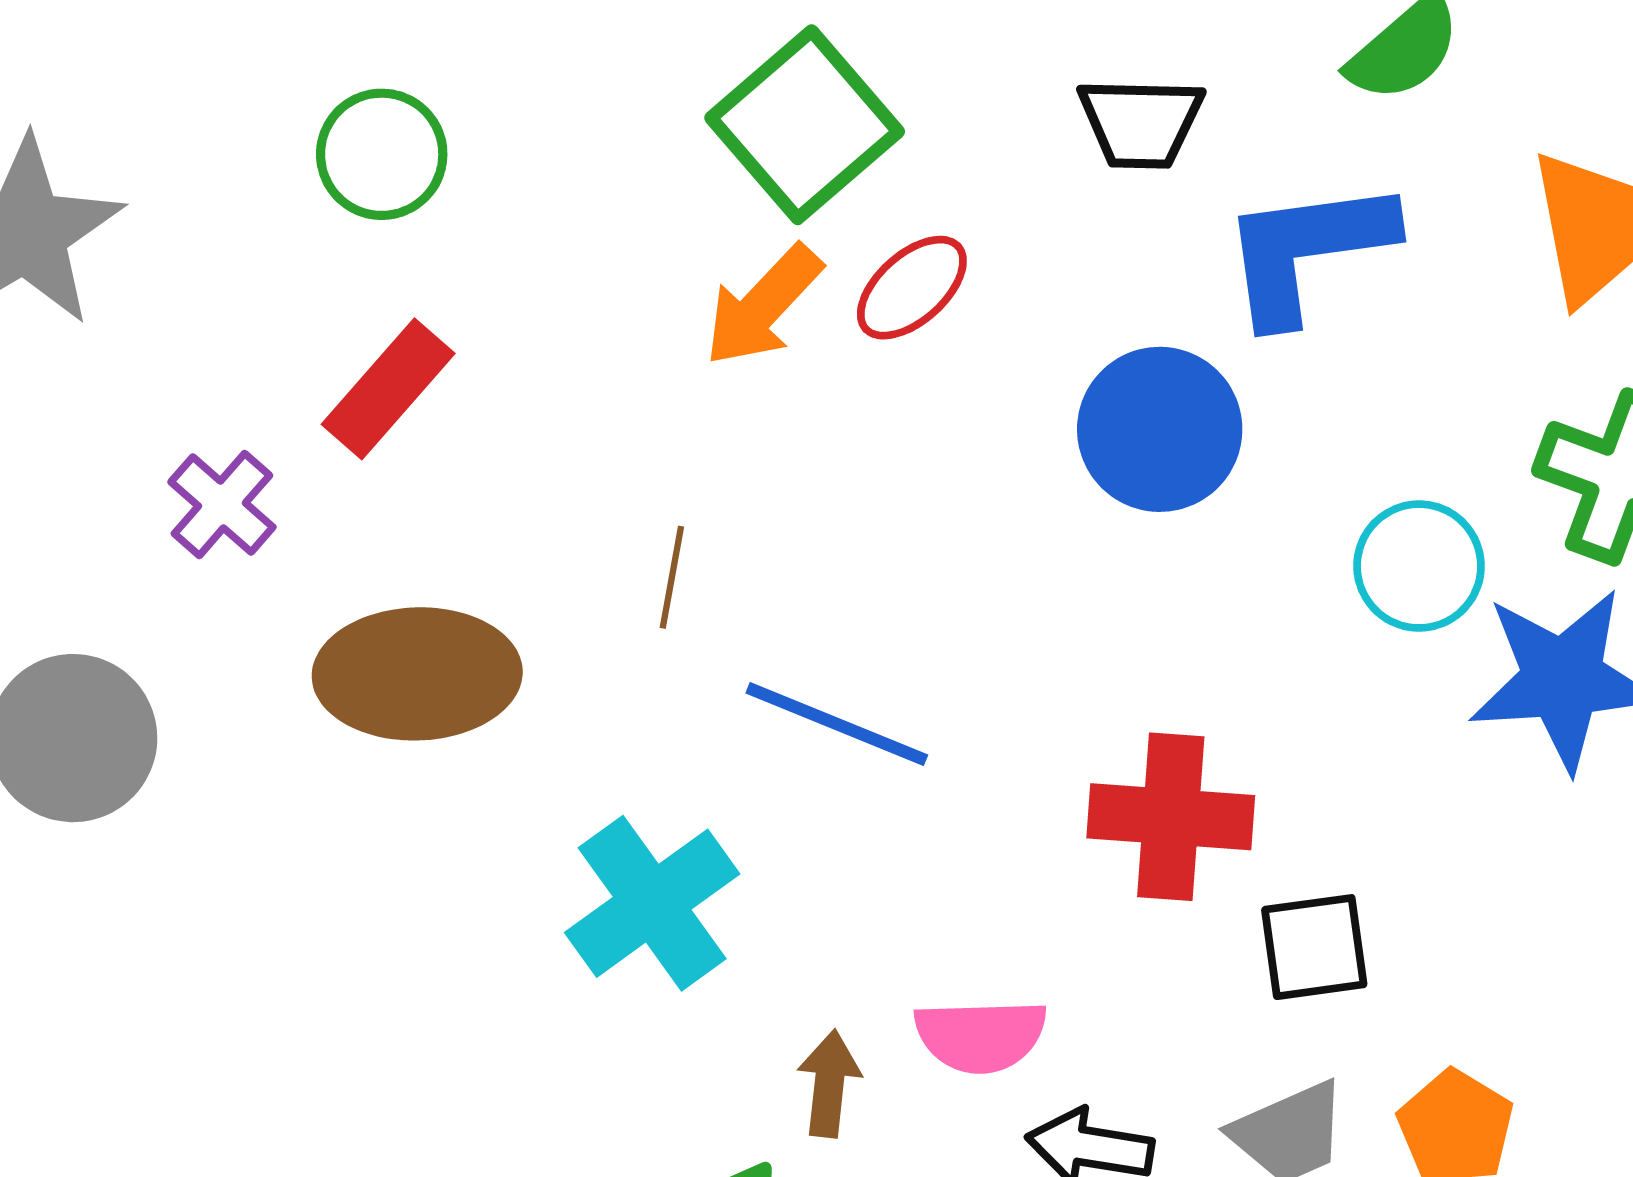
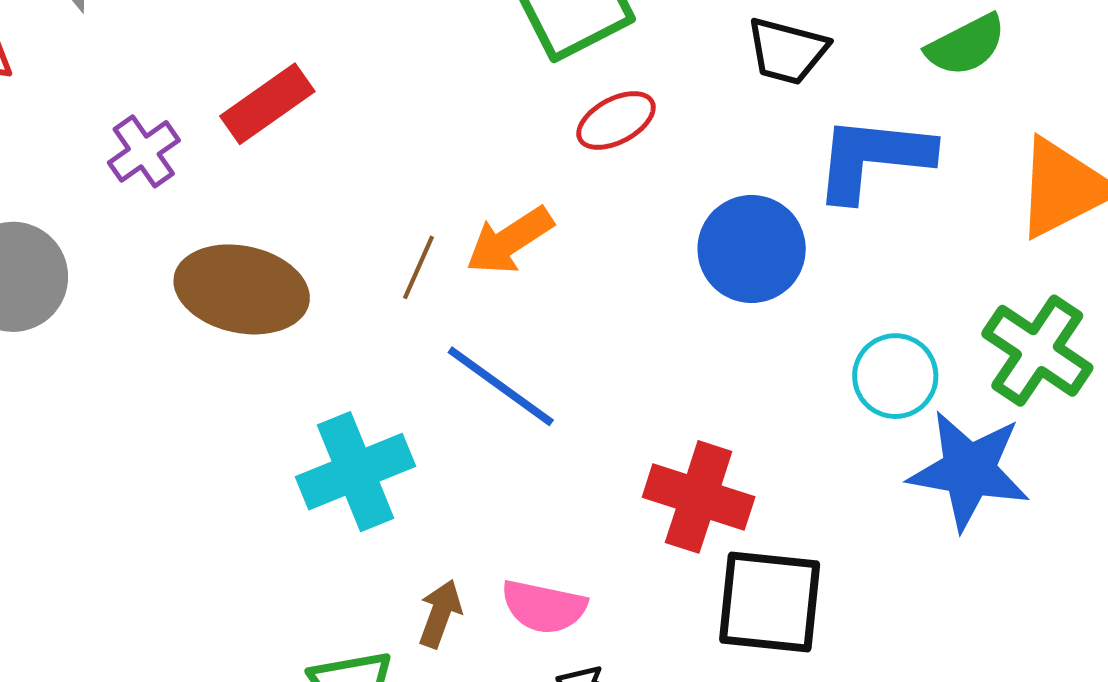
orange arrow: (763, 306) -> (510, 241), moved
black square: (1314, 947) -> (770, 602), size x1.5

